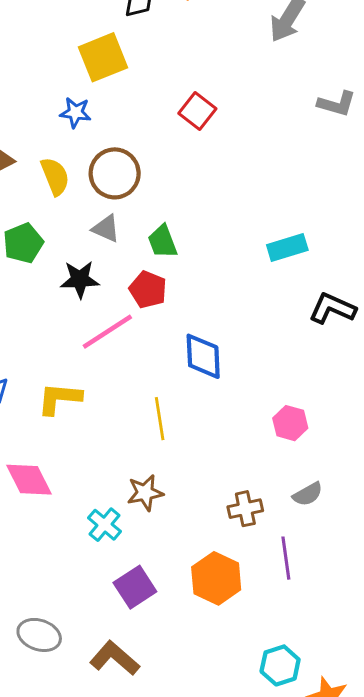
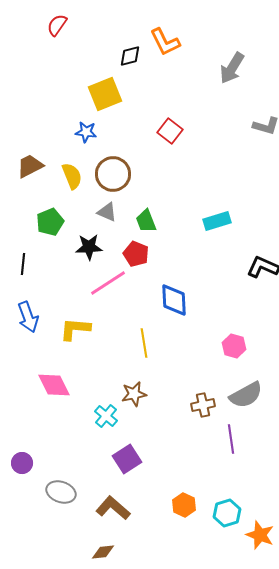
cyan rectangle: (287, 247) -> (217, 221), moved
gray semicircle: (308, 494) -> (246, 395), size x1.6
orange hexagon: (216, 578) -> (184, 505), moved, size x0.7

